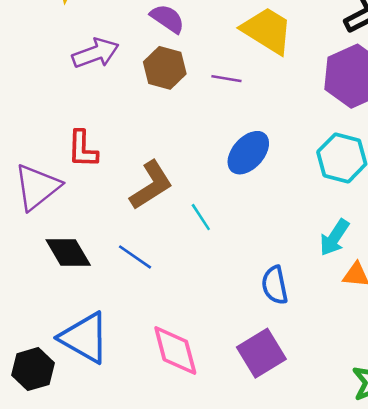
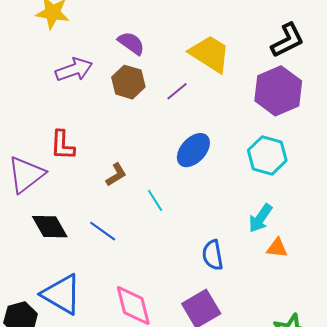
purple line: (226, 79) -> (177, 91), turned -50
brown L-shape: (151, 185) -> (116, 175), size x0.6

